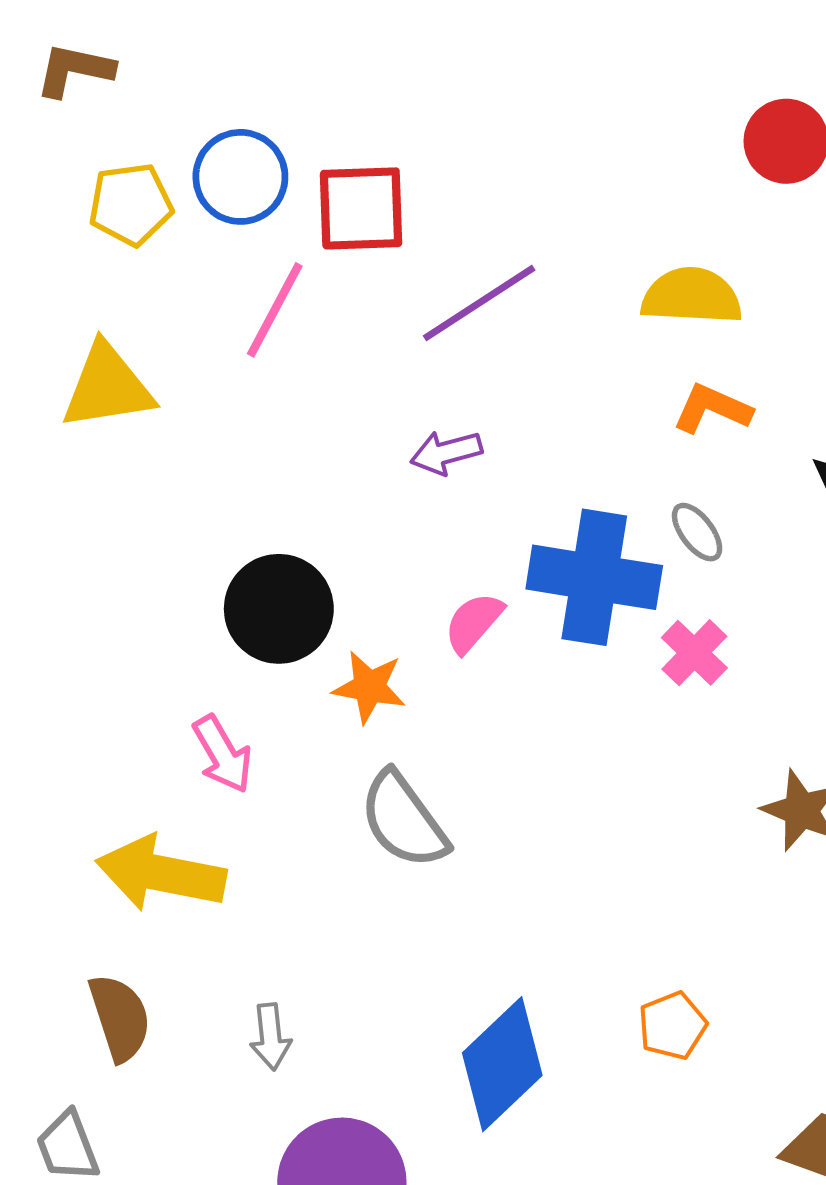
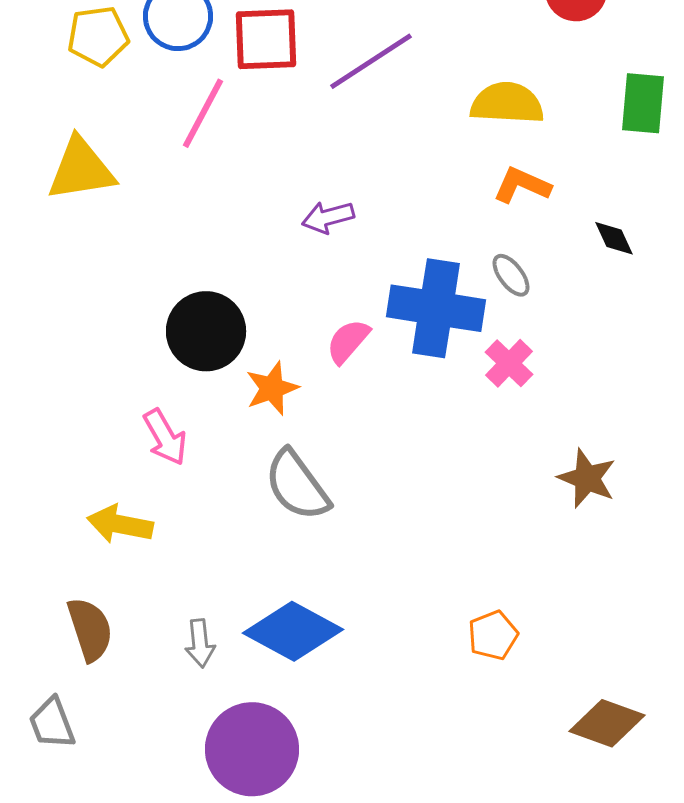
purple line: (479, 303) -> (371, 61), moved
orange star: (369, 687) -> (272, 388), turned -30
yellow arrow: (161, 874) -> (120, 524), size x0.7
blue diamond: (502, 1064) -> (293, 631), moved, turned 72

